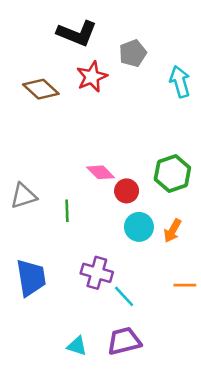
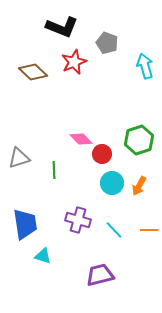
gray pentagon: (133, 53) -> (107, 43), turned -30
cyan line: (124, 296) -> (114, 230), moved
cyan triangle: (77, 346) -> (43, 256), moved

